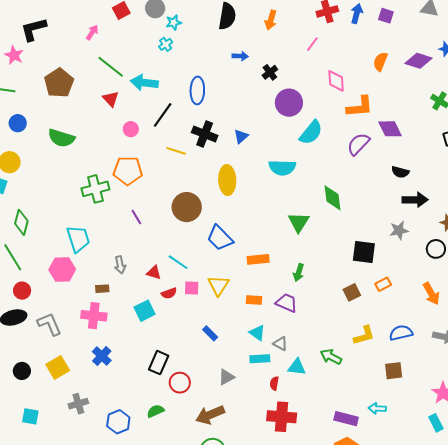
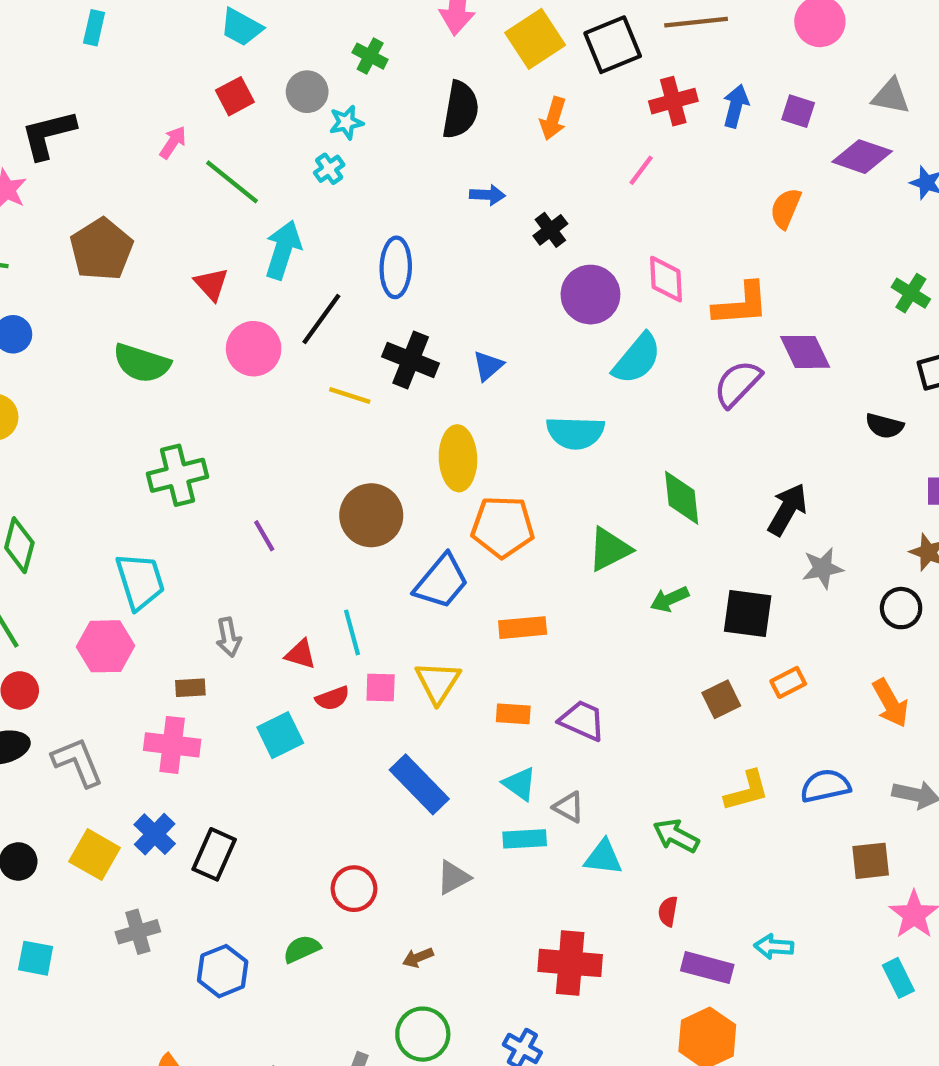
purple diamond: (419, 61) -> (862, 157), moved
green line: (111, 67) -> (232, 182), moved
pink diamond: (336, 81) -> (666, 279), moved
cyan arrow: (144, 83) -> (283, 250), turned 100
pink circle: (131, 129) -> (254, 349), size x1.6
green semicircle: (61, 138) -> (142, 363), moved
orange pentagon: (128, 171) -> (503, 527), moved
black semicircle: (400, 172) -> (884, 426), moved
black arrow: (415, 200) -> (787, 509), moved, turned -60
green triangle: (299, 222) -> (609, 549), turned 30
blue trapezoid: (220, 238) -> (441, 582), turned -96
cyan line: (178, 262) -> (352, 632), turned 40
green arrow: (299, 272) -> (670, 599), moved, turned 48
blue rectangle: (210, 333) -> (419, 784), size x1.8
blue cross: (102, 356) -> (155, 834), moved
black rectangle: (159, 363) -> (214, 854), moved
yellow square: (58, 367) -> (95, 855), turned -30
brown square: (394, 371) -> (871, 861), moved
red semicircle: (274, 383) -> (668, 911), moved
brown arrow: (210, 415) -> (418, 958), size x0.5

